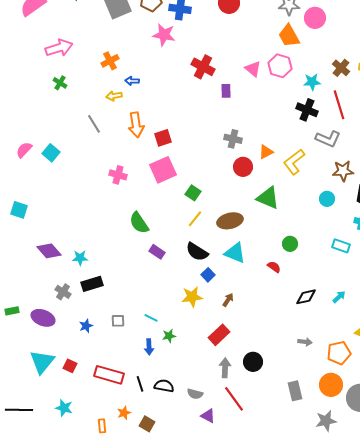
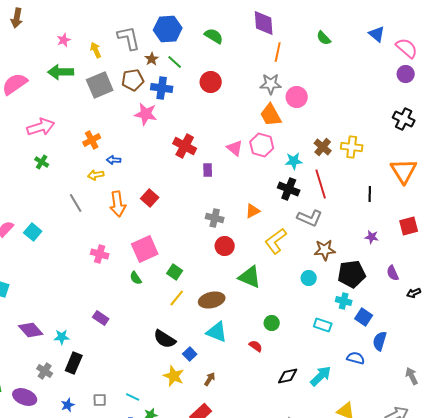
red square: (163, 138) -> (150, 198), moved, turned -30
orange triangle: (266, 152) -> (253, 211), moved
green semicircle: (139, 223) -> (136, 278), moved, size x0.6
purple rectangle: (157, 252) -> (101, 318), moved
black semicircle: (197, 252) -> (165, 339), moved
black rectangle: (92, 284) -> (74, 363), turned -50
yellow star: (192, 297) -> (174, 376), turned 30
cyan arrow: (339, 297) -> (321, 376), size x1.6

